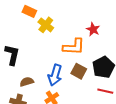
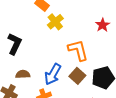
red star: (93, 29) -> (103, 25), moved
orange L-shape: (74, 47) -> (78, 50), turned -120

